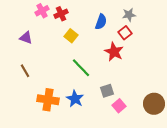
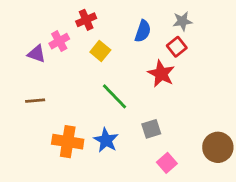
pink cross: (42, 11) -> (59, 41), moved
brown line: (25, 71) -> (35, 101), turned -64
pink square: (119, 106) -> (167, 163), moved

